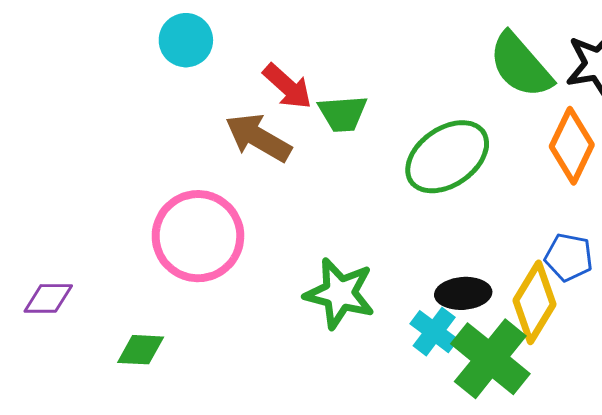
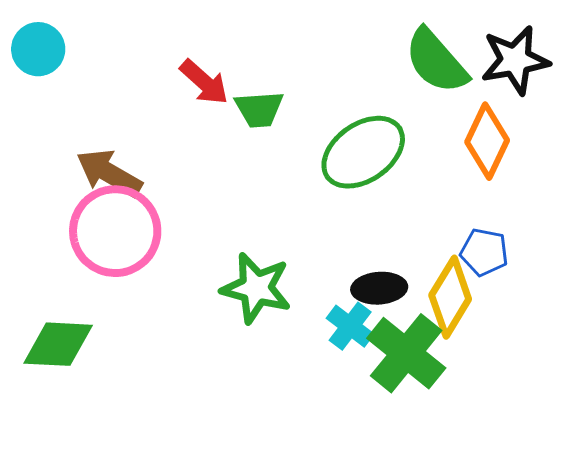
cyan circle: (186, 40) -> (38, 49), moved
brown arrow: (258, 138) -> (109, 173), moved
green diamond: (141, 350) -> (58, 344), size x1.5

